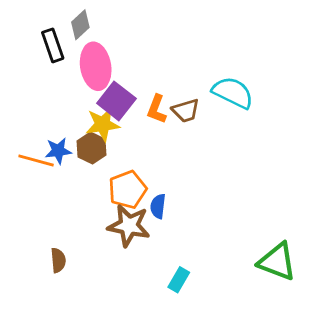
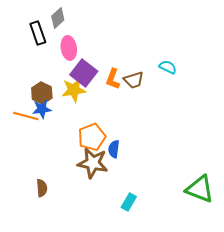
pink ellipse: (96, 66) -> (69, 48), size x0.7
cyan semicircle: (233, 93) -> (168, 67), size x0.6
brown hexagon: (91, 148) -> (42, 93), moved

